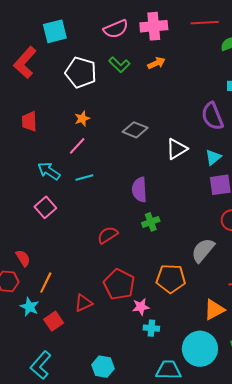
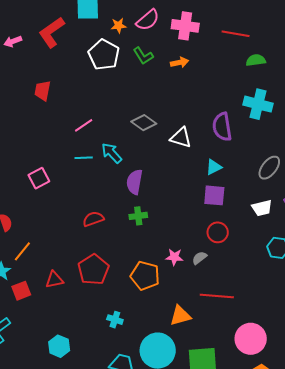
pink semicircle: (116, 29) -> (148, 20), turned -30
orange star: (82, 119) -> (118, 26), moved
white triangle: (177, 149) -> (181, 138), moved, turned 35
cyan arrow: (49, 171) -> (112, 153), moved
gray semicircle: (203, 250) -> (200, 258), moved, size x0.6
pink star: (141, 307) -> (174, 257), moved

